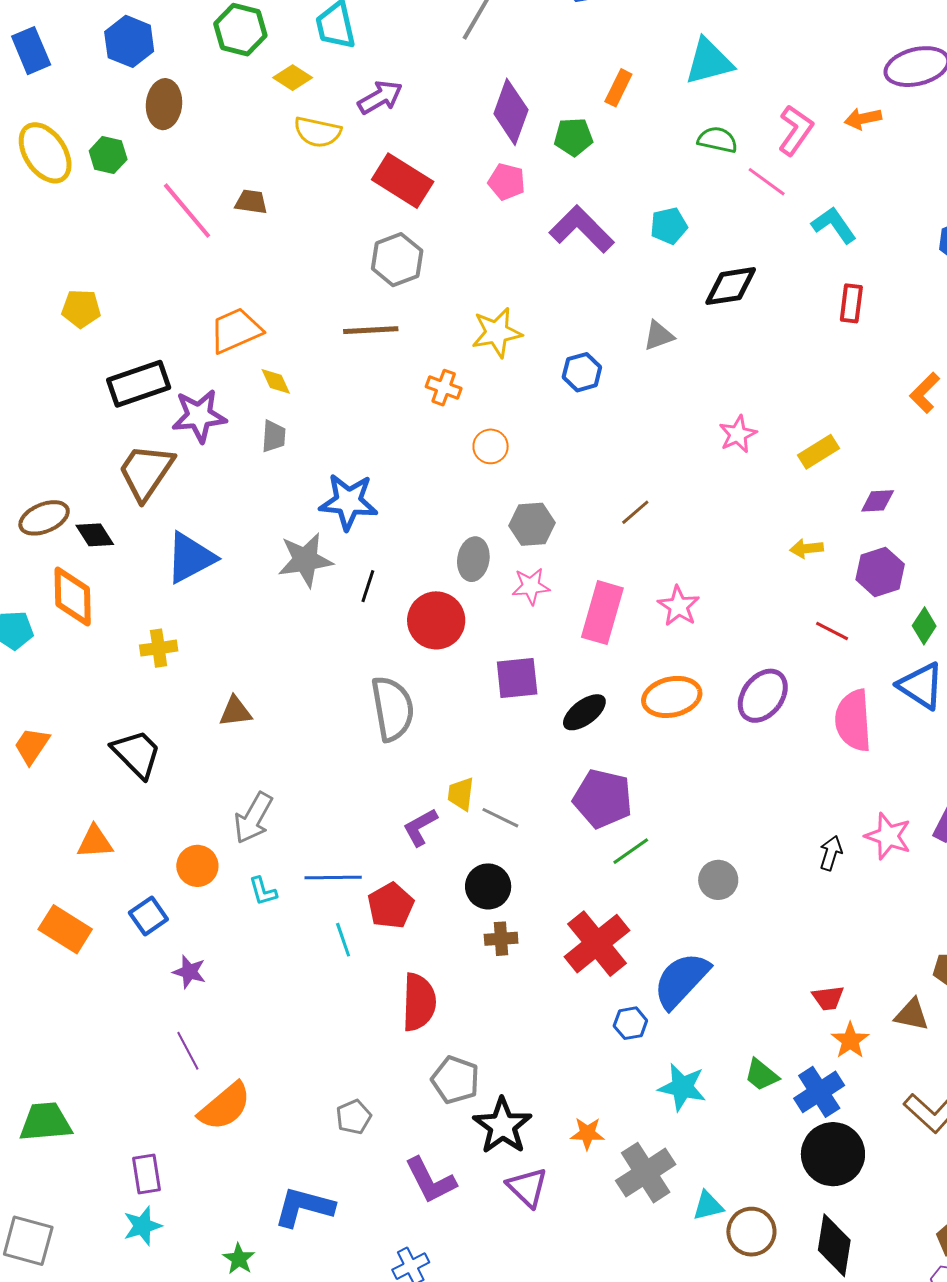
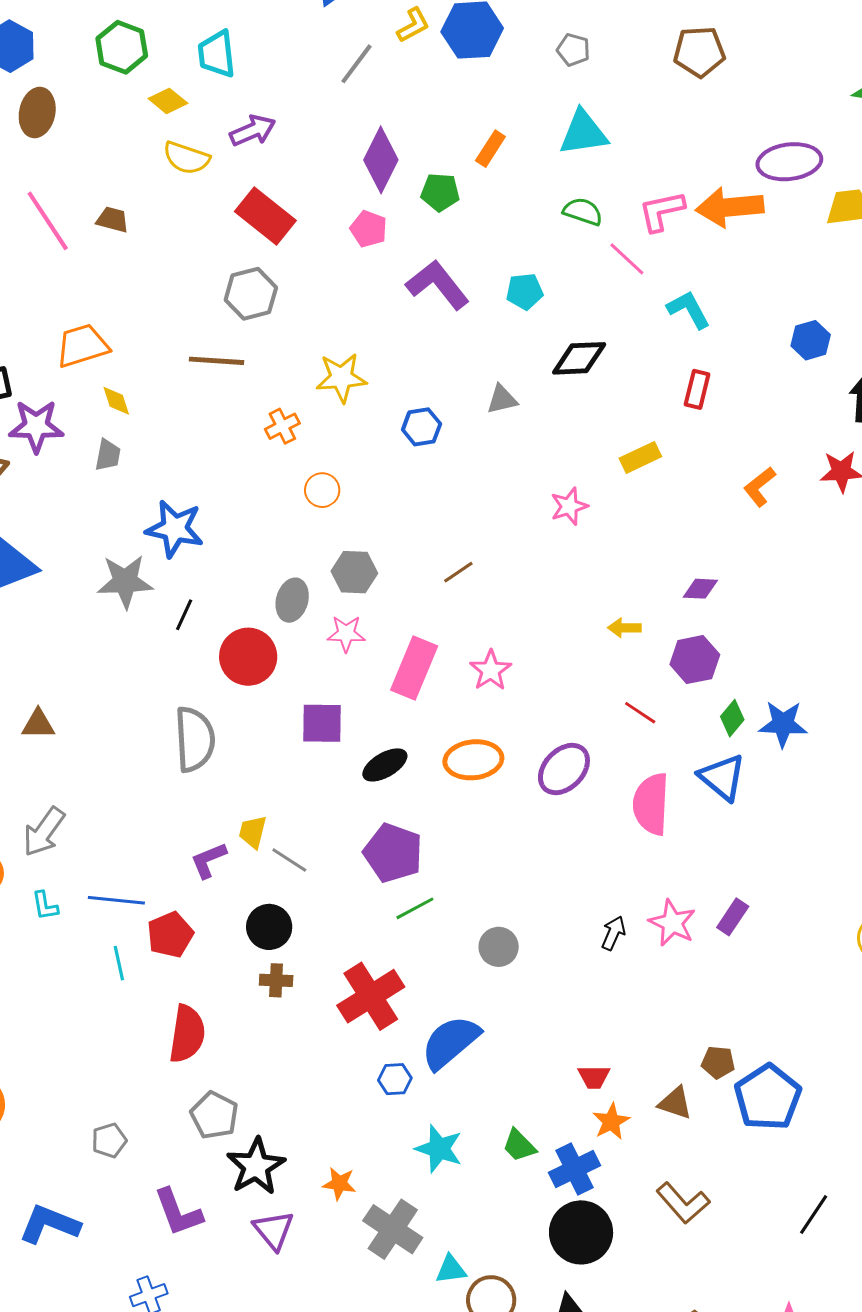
orange arrow: (863, 119) -> (730, 207), size x1.8
pink L-shape: (796, 130) -> (662, 211), turned -144
orange cross: (444, 388) -> (282, 426), turned 36
yellow rectangle: (818, 452) -> (640, 457), moved
gray cross: (646, 1173) -> (393, 1229), turned -30

